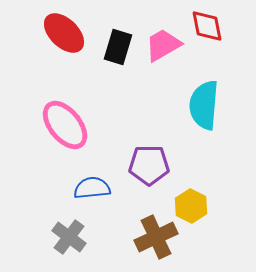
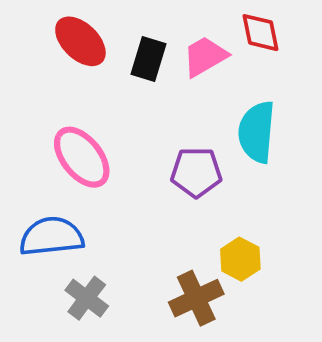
purple pentagon: (149, 165) -> (196, 172), moved
blue semicircle: (92, 188) -> (51, 236), moved, size x1.4

